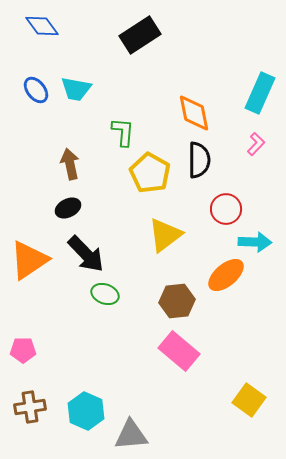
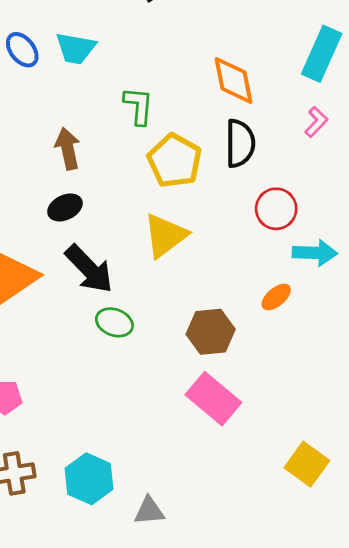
yellow triangle: (165, 235) -> (165, 236), moved
orange ellipse: (226, 275) -> (276, 297), size x0.6
gray triangle: (131, 435) -> (149, 511), size x0.7

